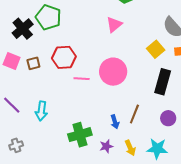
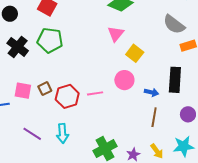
black cross: (23, 29) -> (18, 47), moved
yellow square: (156, 49) -> (135, 53), moved
red hexagon: (64, 57) -> (67, 96), moved
pink circle: (113, 72) -> (124, 80), size x0.7
blue arrow: (115, 122) -> (151, 92), moved, turned -48

